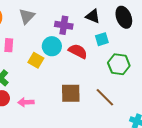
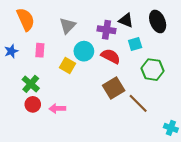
gray triangle: (27, 16) -> (68, 26), moved
purple cross: (64, 25) -> (106, 30), moved
brown square: (71, 93) -> (114, 88), moved, turned -30

